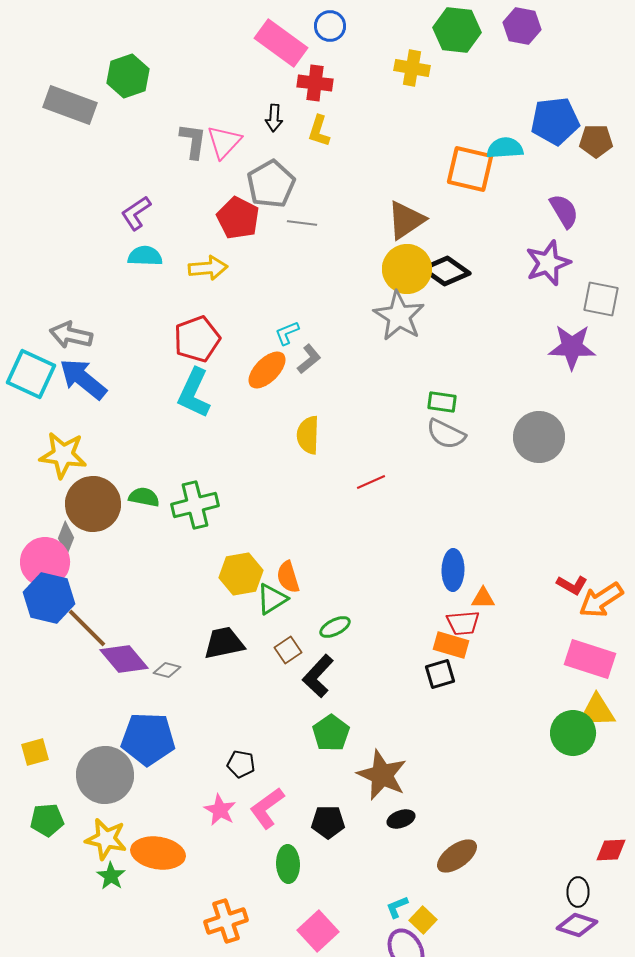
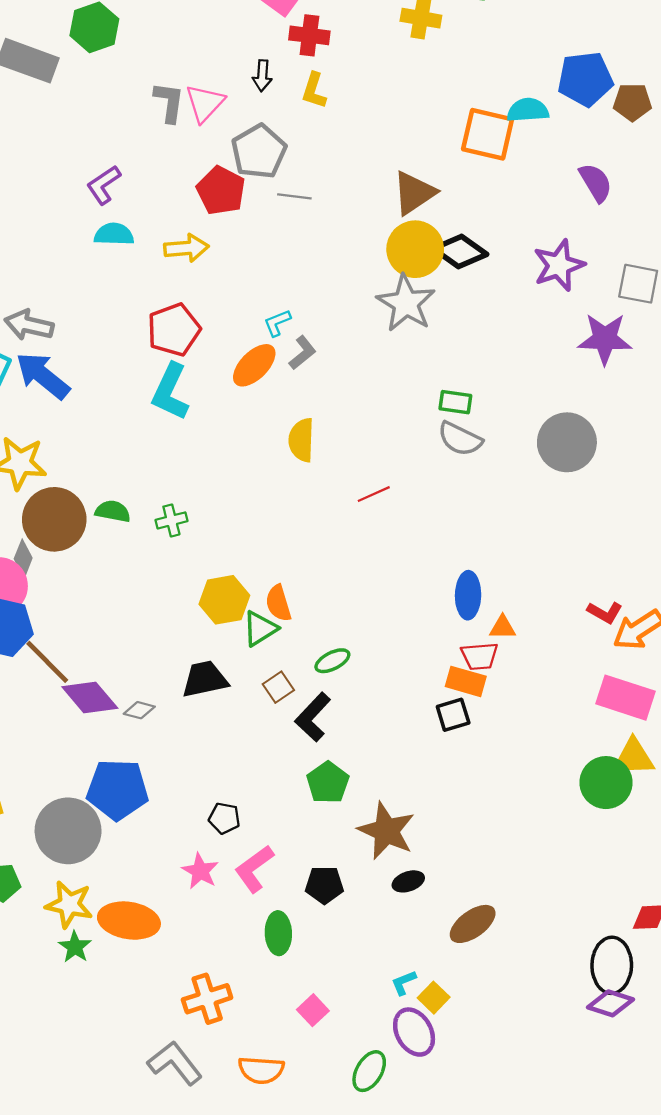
purple star: (548, 263) -> (559, 265), moved
green cross: (195, 505) -> (171, 520), size x0.6
black ellipse: (578, 892) -> (612, 965), size x1.6
pink square: (318, 931) -> (313, 1010), size x0.7

